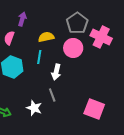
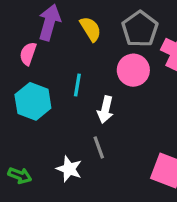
purple arrow: (22, 19) -> (49, 22), size x1.5
yellow semicircle: (46, 37) -> (91, 29), moved, turned 70

